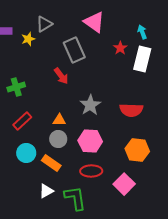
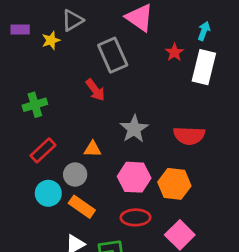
cyan arrow: (142, 32) -> (204, 31), turned 40
gray circle: (58, 139) -> (75, 175), moved
orange hexagon: (137, 150) -> (174, 184), moved

